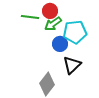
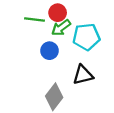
blue circle: (60, 44) -> (50, 51), moved
black triangle: (72, 65) -> (83, 75), turned 30

